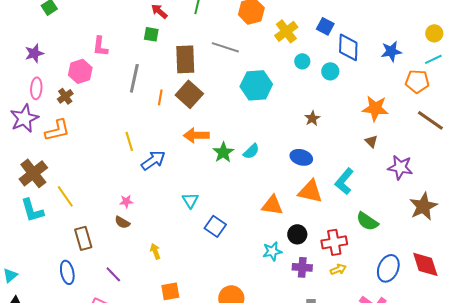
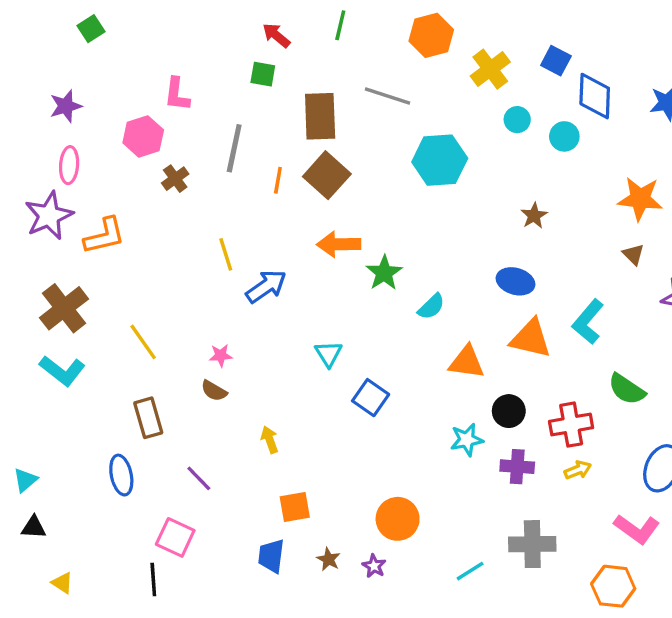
brown cross: (65, 96) -> (175, 179), moved
cyan semicircle: (251, 151) -> (431, 307), moved
yellow line: (65, 196) -> (143, 342), moved
cyan L-shape: (32, 210) -> (62, 371), turned -36

